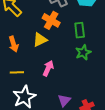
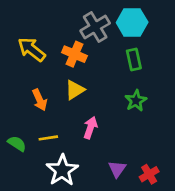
orange cross: (51, 20) -> (74, 54), moved
green rectangle: (80, 30) -> (134, 59), moved

